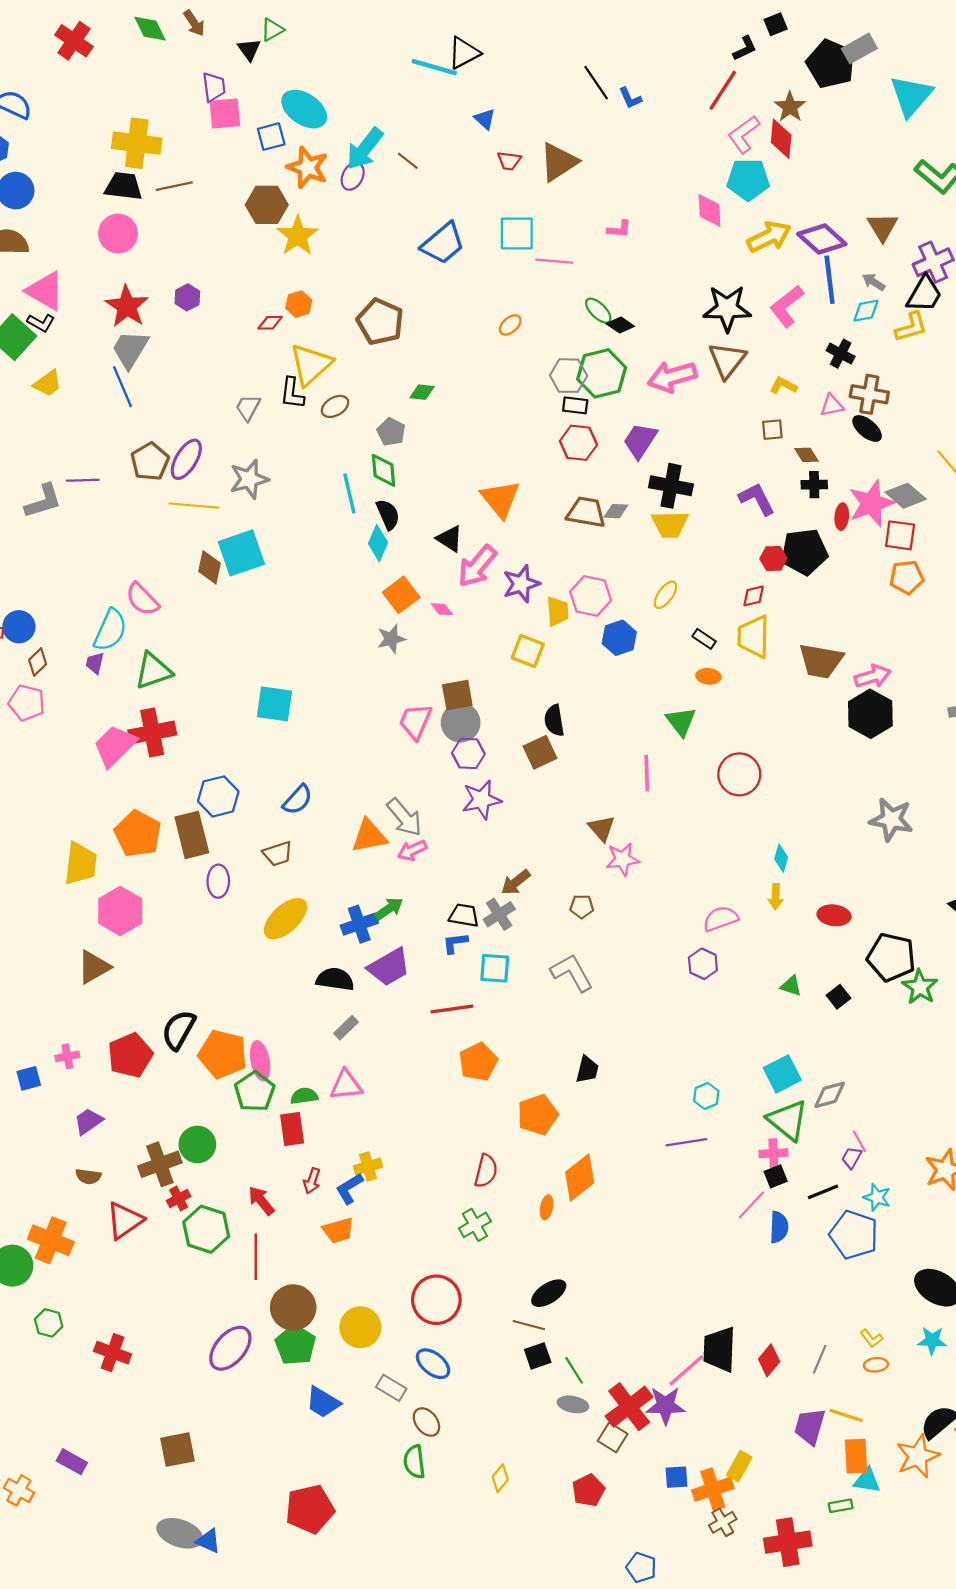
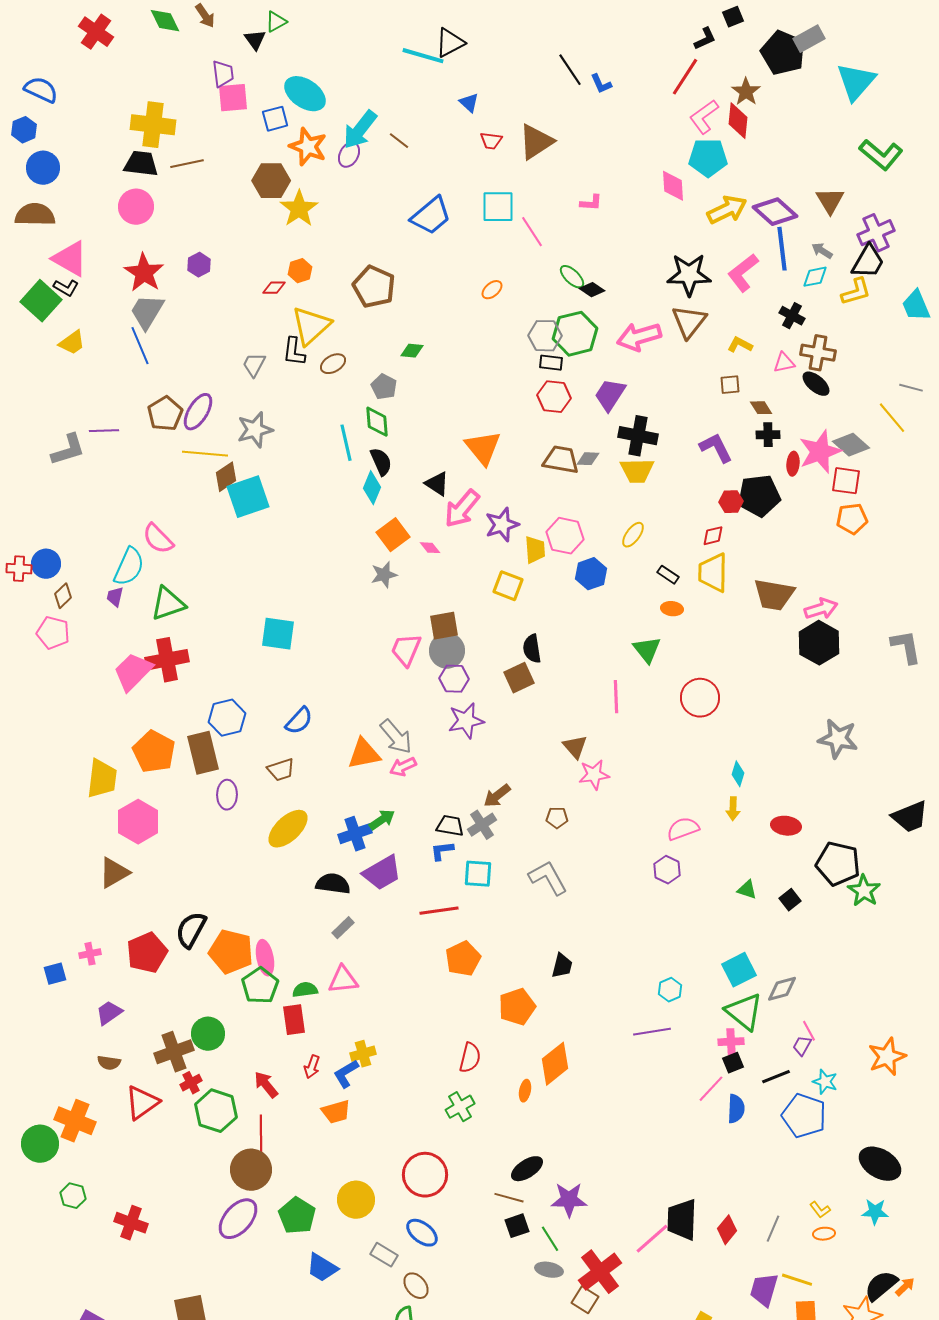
pink line: (554, 261) -> (532, 232), turned 52
brown diamond: (209, 567) -> (226, 477), moved, turned 44
brown circle: (293, 1307) -> (251, 1170), moved
purple star: (665, 1406) -> (569, 1200), moved

